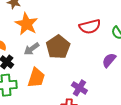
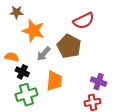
red semicircle: (90, 27) -> (84, 21), moved

